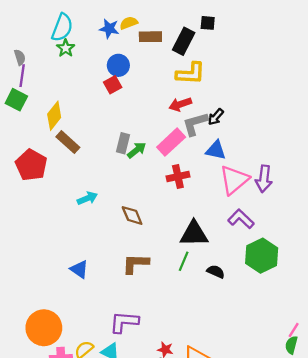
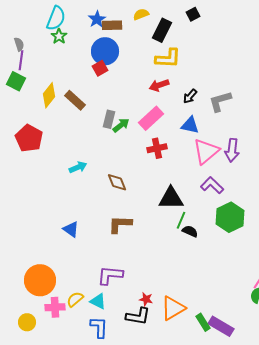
yellow semicircle: (129, 23) -> (141, 14), moved
black square: (208, 23) -> (193, 14), moved, turned -32
blue star: (109, 29) -> (97, 19), turned 30
brown rectangle: (150, 37) -> (112, 25), moved
blue circle: (118, 65) -> (105, 51), size x1.4
gray L-shape: (195, 124) -> (220, 101), moved
brown rectangle: (68, 142) -> (75, 100), moved
green line: (184, 261) -> (181, 220), moved

